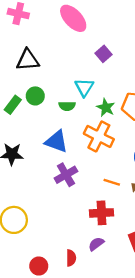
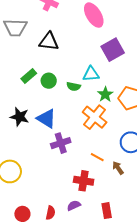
purple square: (104, 54) -> (113, 50), size x1.6
cyan triangle: (84, 87) -> (91, 74), turned 42
green circle: (35, 96) -> (49, 81), moved
blue triangle: (56, 141) -> (46, 119), moved

